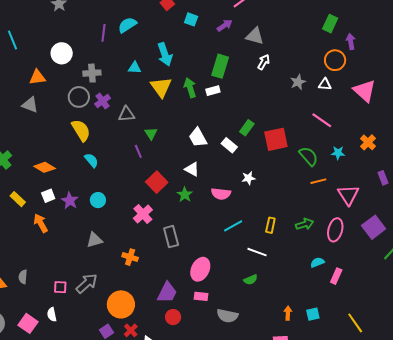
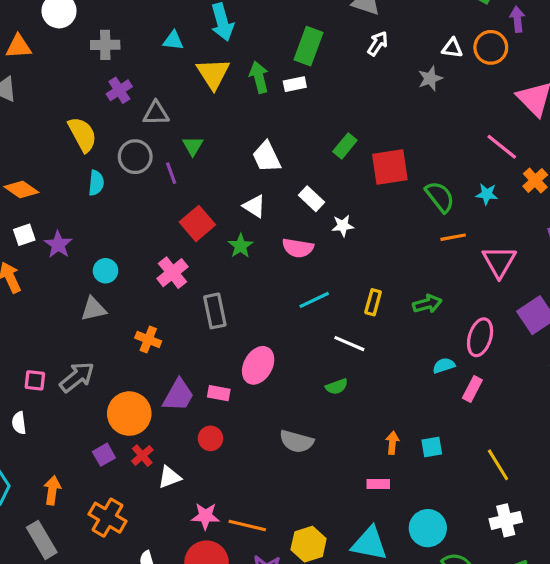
white triangle: (325, 84) -> (452, 48), moved
gray circle: (79, 97) -> (135, 157), moved
pink line: (322, 120) -> (502, 147), moved
white rectangle: (229, 145) -> (312, 199), moved
cyan semicircle: (91, 160) -> (96, 183), turned 42
cyan circle: (98, 200) -> (106, 271), moved
pink ellipse: (335, 230) -> (480, 337), moved
purple trapezoid: (167, 292) -> (178, 395), moved
pink rectangle: (201, 296) -> (219, 393), moved

